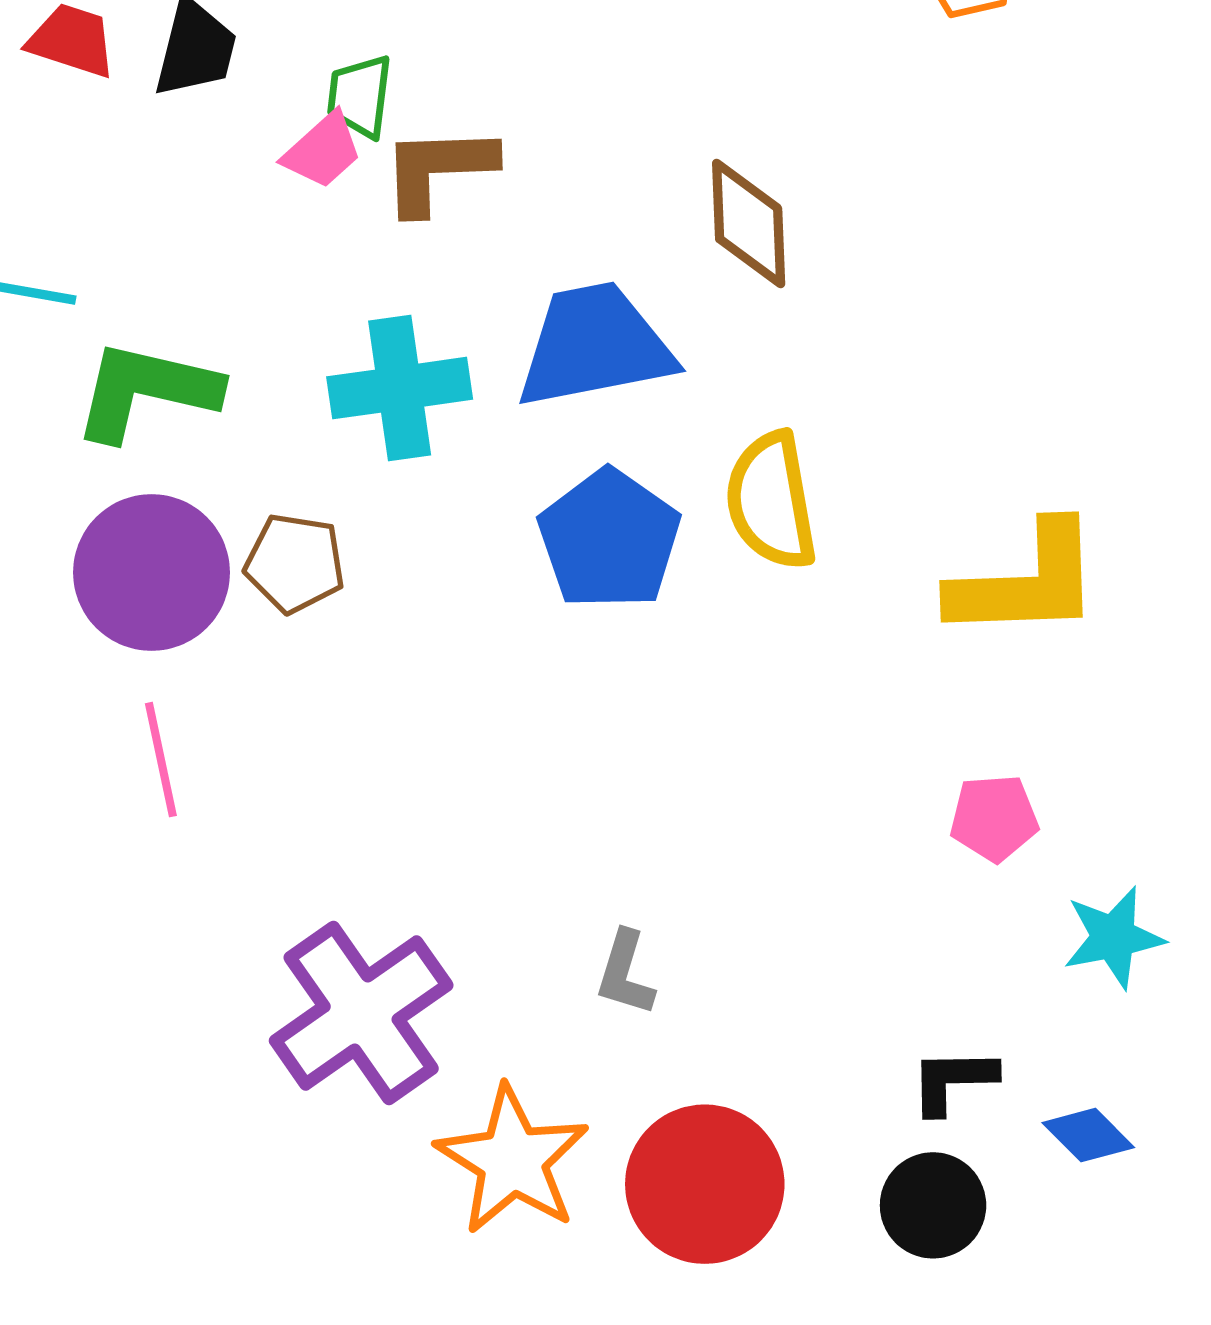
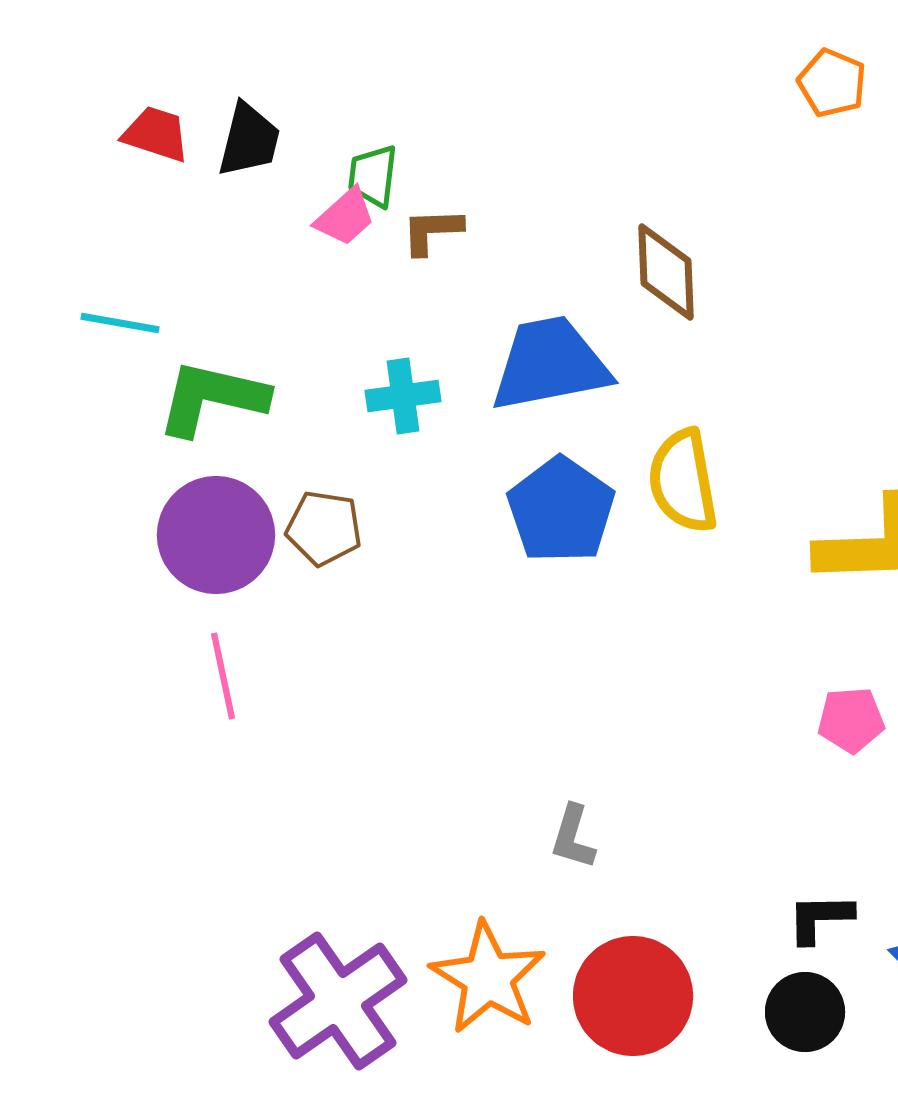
brown L-shape: (438, 169) -> (432, 231), size x0.7
cyan cross: (400, 388) -> (403, 396), size x0.7
purple cross: (361, 1013) -> (338, 1001), moved

